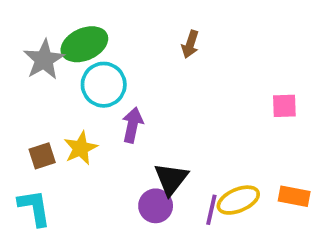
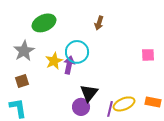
gray star: (44, 60) -> (24, 51), moved
cyan circle: (104, 85) -> (77, 52), moved
yellow star: (81, 148) -> (54, 61), moved

